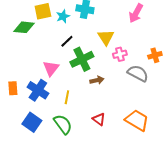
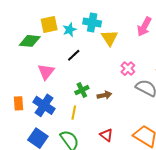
yellow triangle: (106, 37) -> (109, 38), moved
pink cross: (120, 54) -> (128, 69), turned -32
green cross: (82, 59) -> (82, 90), moved, size x0.6
pink triangle: (51, 68) -> (46, 72), moved

